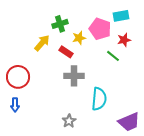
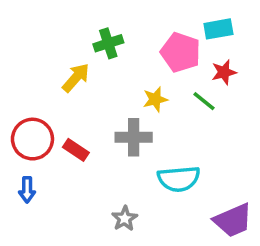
yellow star: (79, 38) -> (155, 99), moved
red rectangle: (66, 52) -> (76, 150), moved
cyan semicircle: (99, 99) -> (179, 179), turned 80

